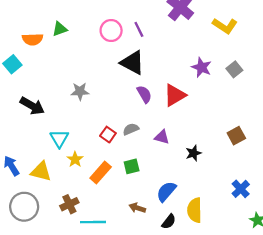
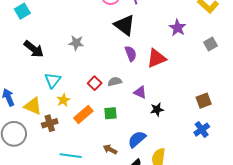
purple star: (202, 67) -> (178, 28), moved
black star: (193, 153) -> (157, 109), moved
blue cross: (241, 189) -> (202, 130), moved
brown cross: (69, 204) -> (50, 123), moved

